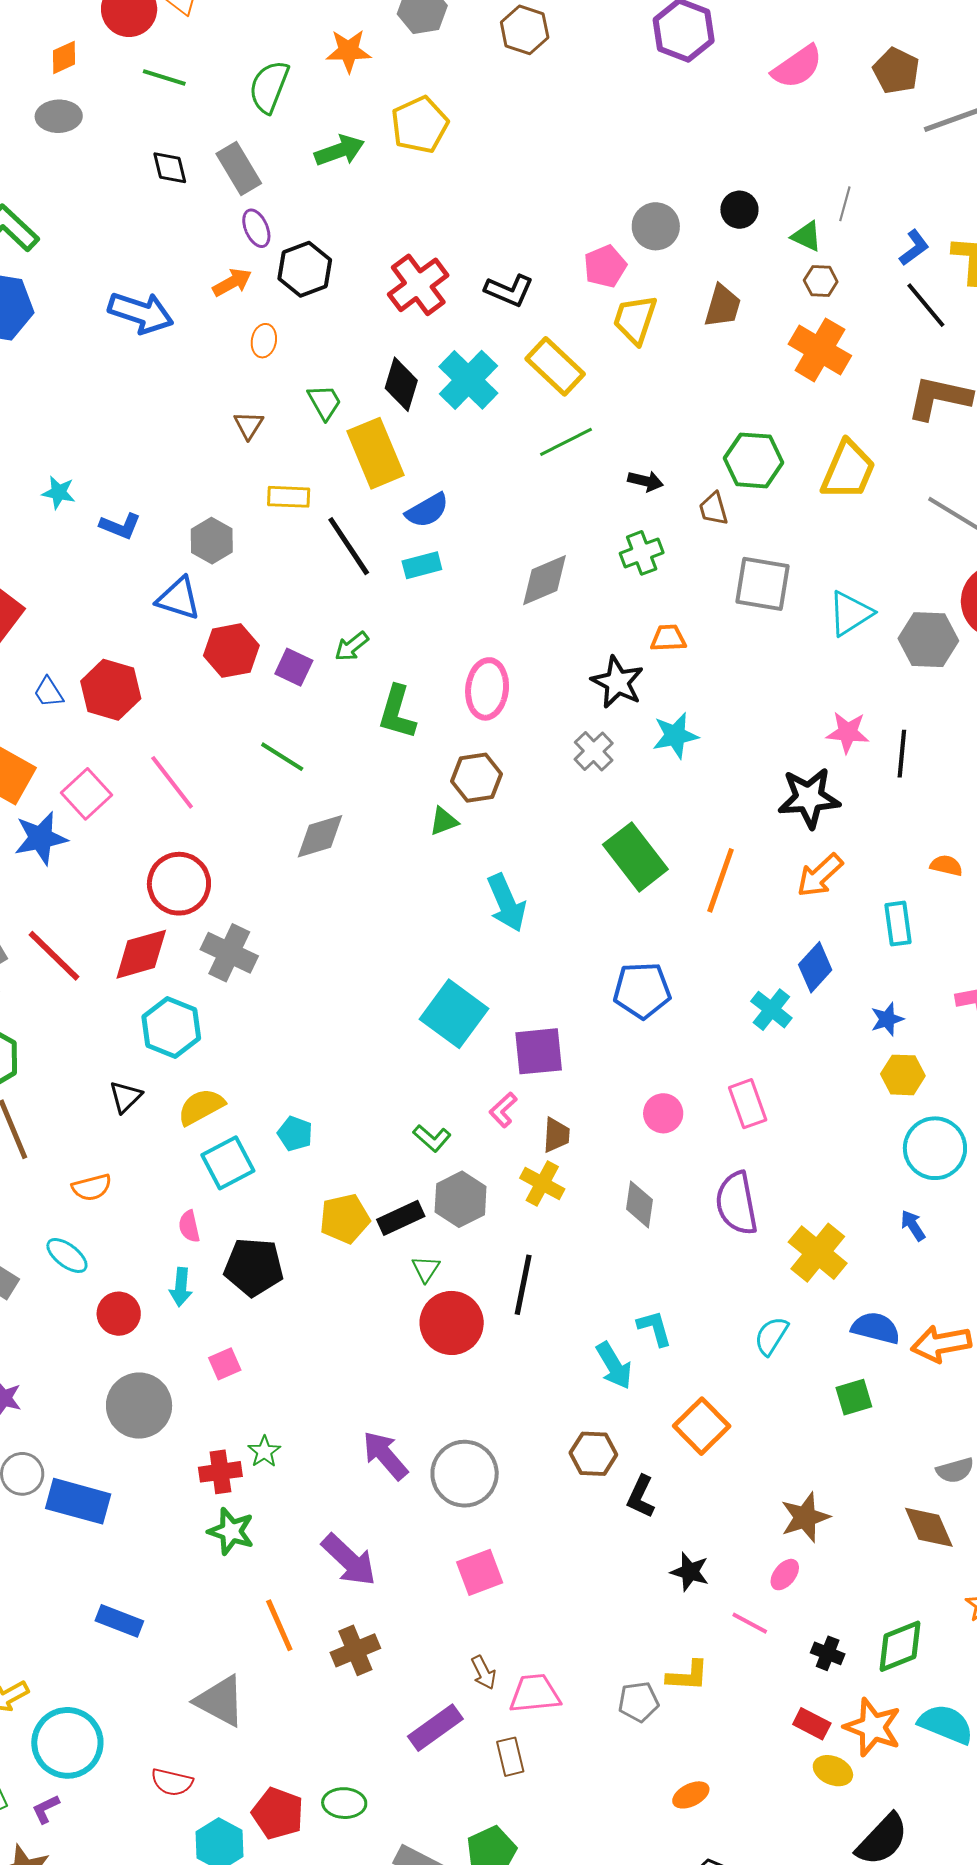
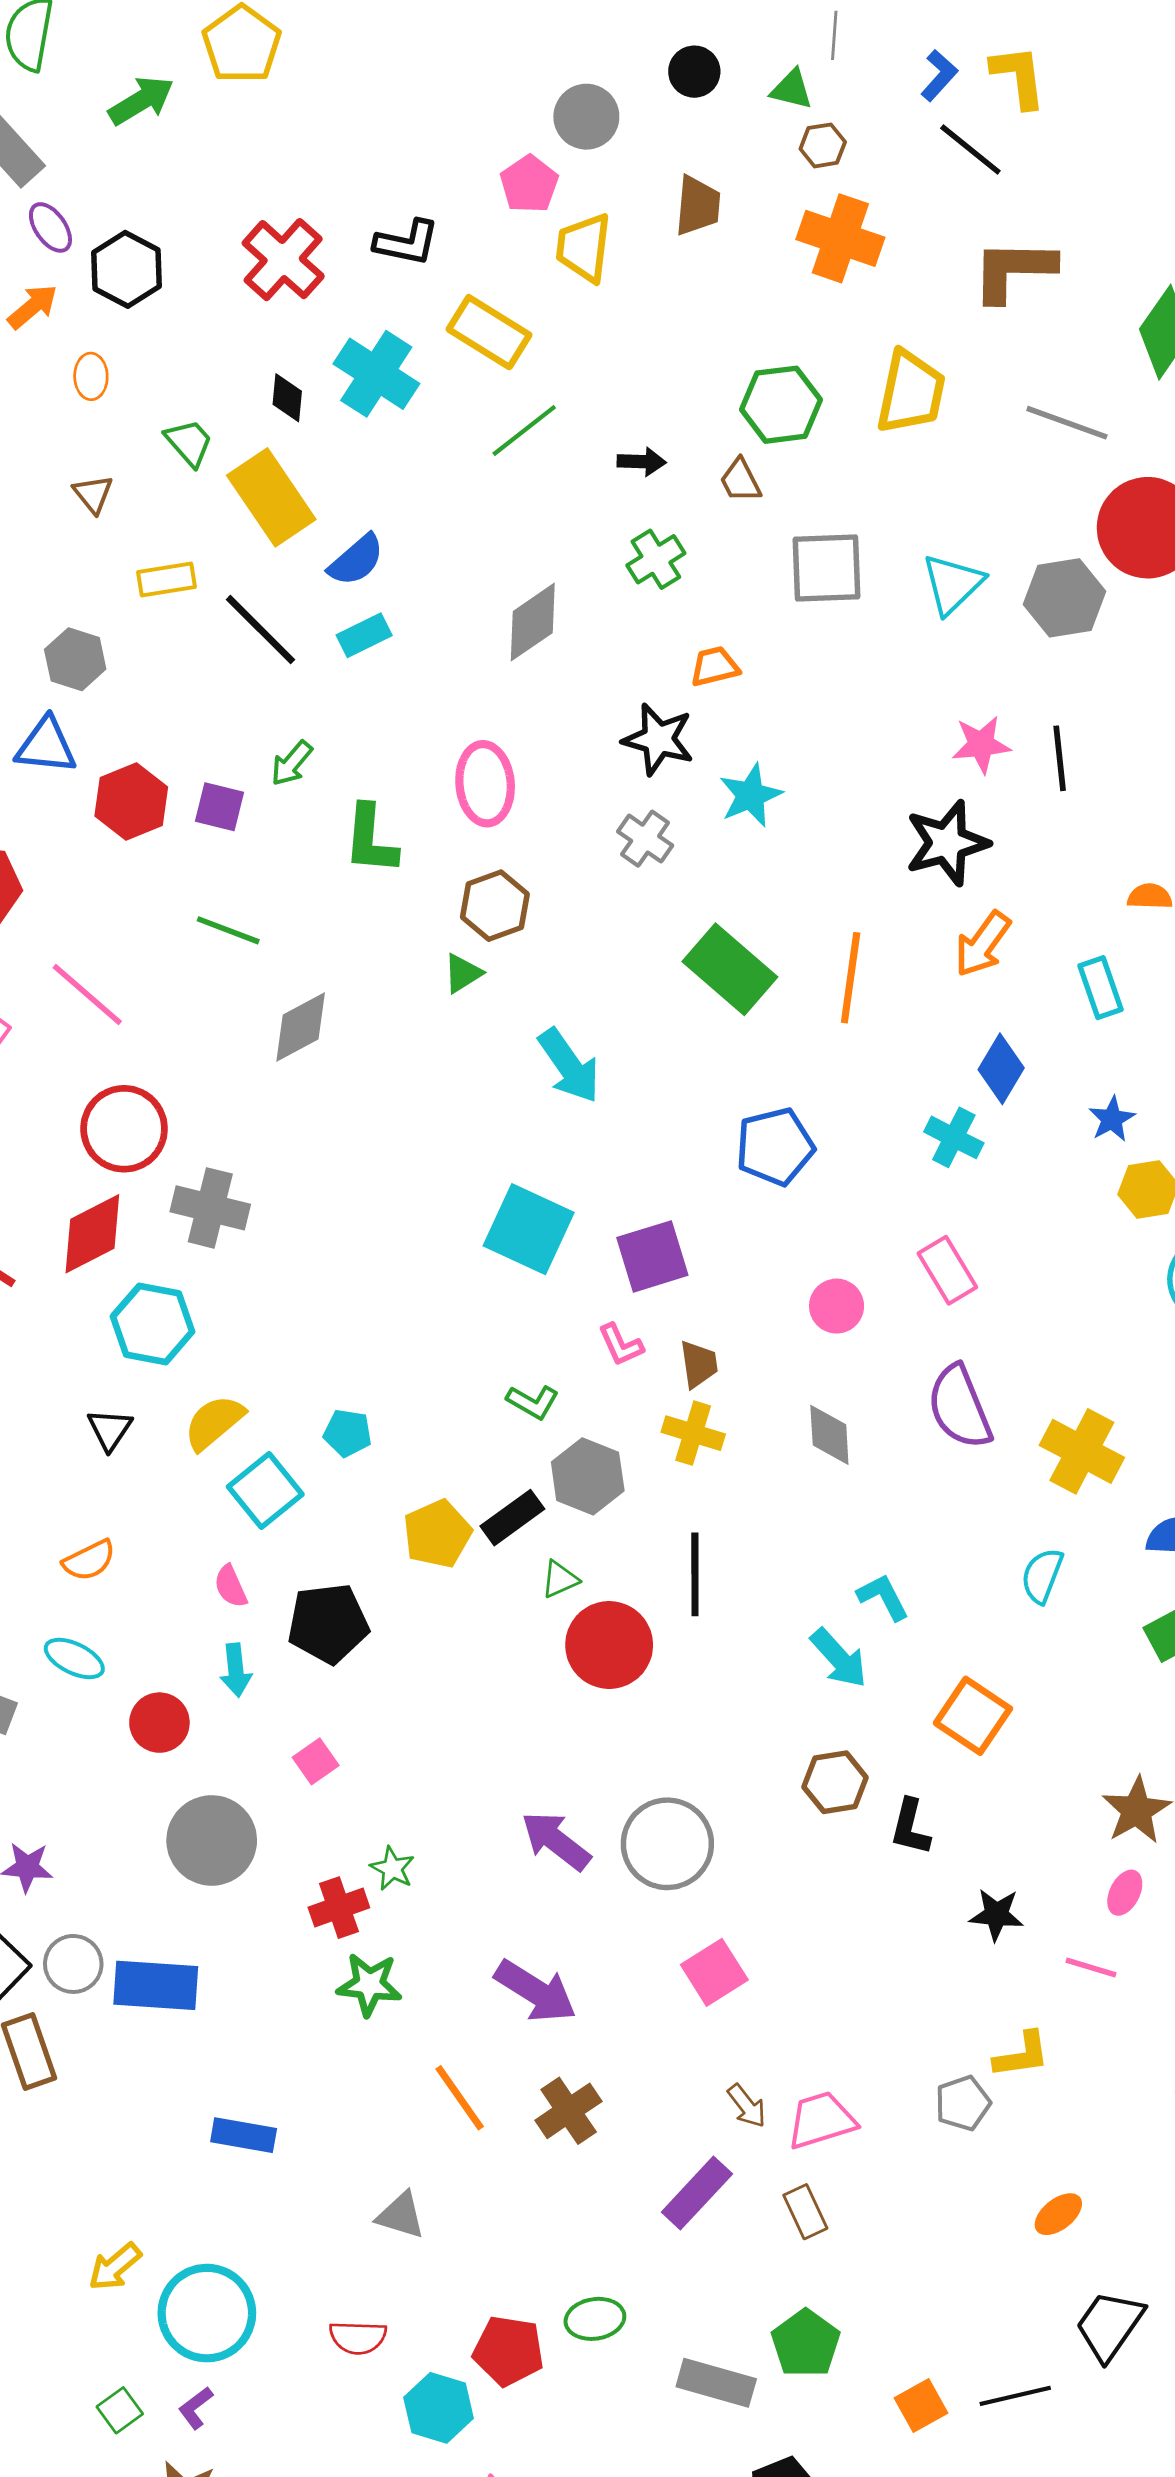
black diamond: (401, 384) -> (287, 398), size x0.7
pink L-shape: (503, 1110) -> (621, 1345), turned -60
green triangle: (426, 1269) -> (560, 1579), turned 44
gray triangle: (220, 1701) -> (401, 2215), size x0.7

